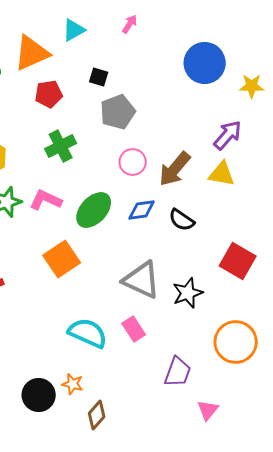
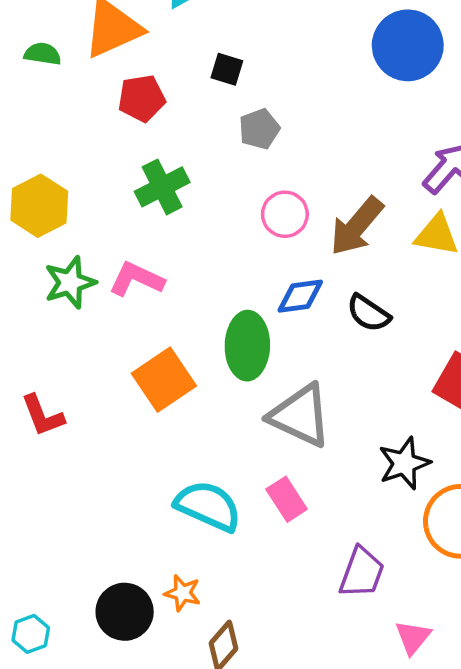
gray pentagon: (118, 112) -> (259, 129), size x0.7
green ellipse: (94, 210) -> (247, 346), moved, turned -42
black star: (188, 293) -> (404, 463), moved

